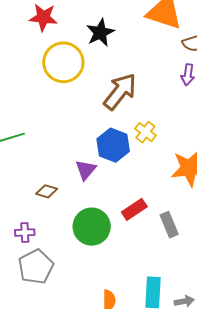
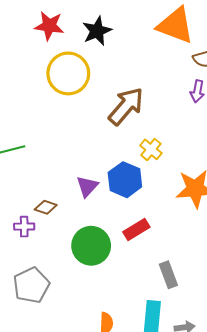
black star: (100, 33) -> (97, 31), moved
blue hexagon: (113, 145) -> (125, 180), moved
gray rectangle: (169, 225) -> (168, 275), moved
purple cross: (25, 233) -> (24, 227), moved

